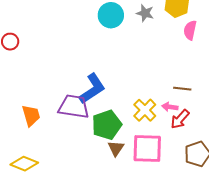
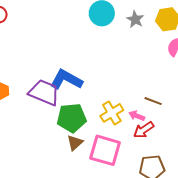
blue L-shape: (92, 89) -> (66, 80), turned -132

